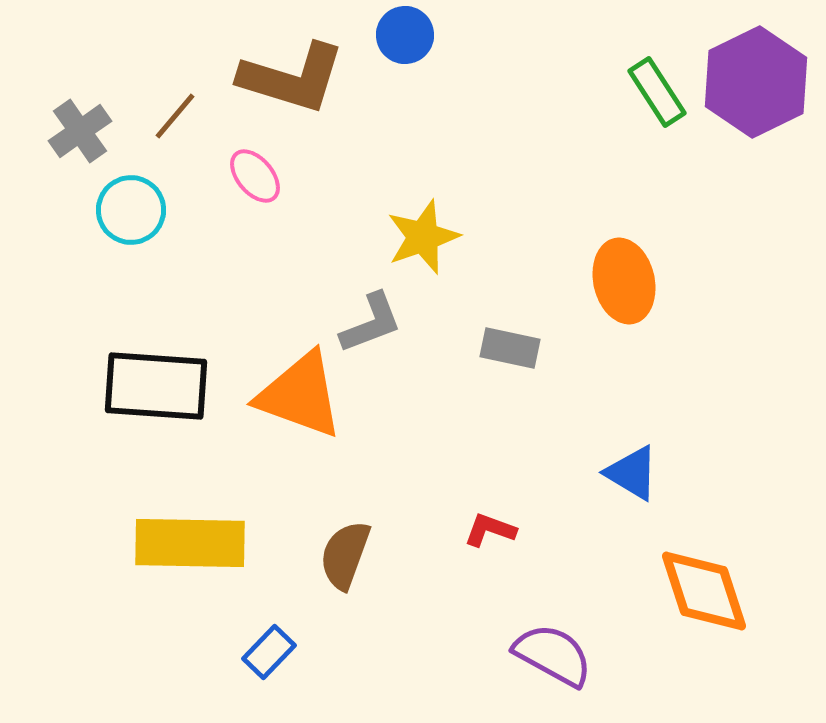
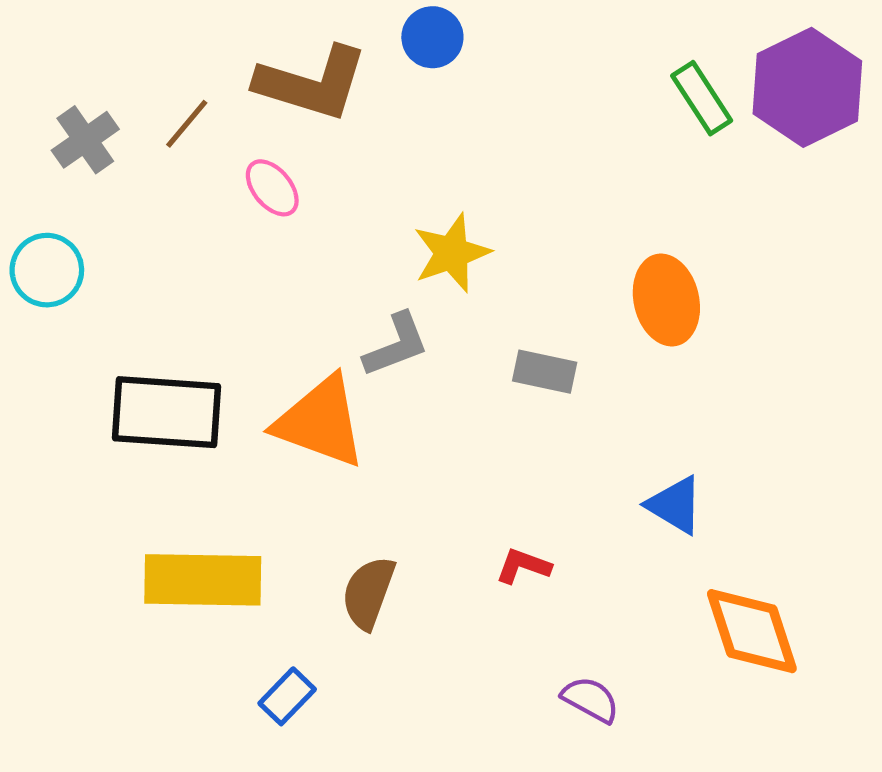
cyan circle: (131, 210) -> (47, 270), moved
purple semicircle: (553, 655) -> (591, 700), size x0.7

